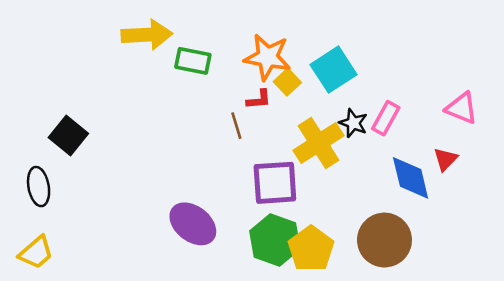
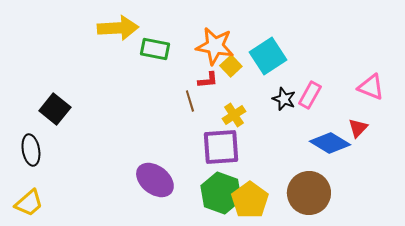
yellow cross: (319, 143) -> (234, 115), moved, size x0.6
blue diamond: (411, 178) -> (330, 143), turned -45

